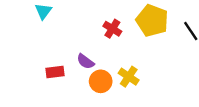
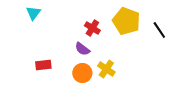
purple semicircle: (85, 61) -> (82, 49), moved

